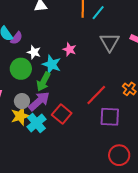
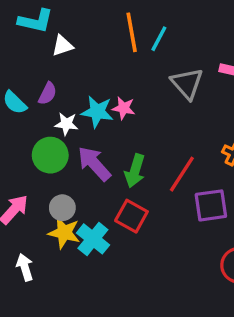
purple semicircle: (17, 38) -> (47, 93), moved
cyan star: (52, 64) -> (97, 112), moved
green arrow: (43, 82) -> (135, 171), moved
purple arrow: (39, 101) -> (94, 164), moved, turned -80
yellow star: (20, 116) -> (64, 233), turned -30

